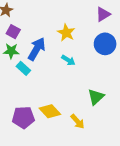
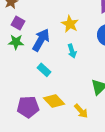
cyan arrow: (68, 60) -> (72, 51), turned 40
cyan rectangle: (23, 68) -> (44, 70), moved

